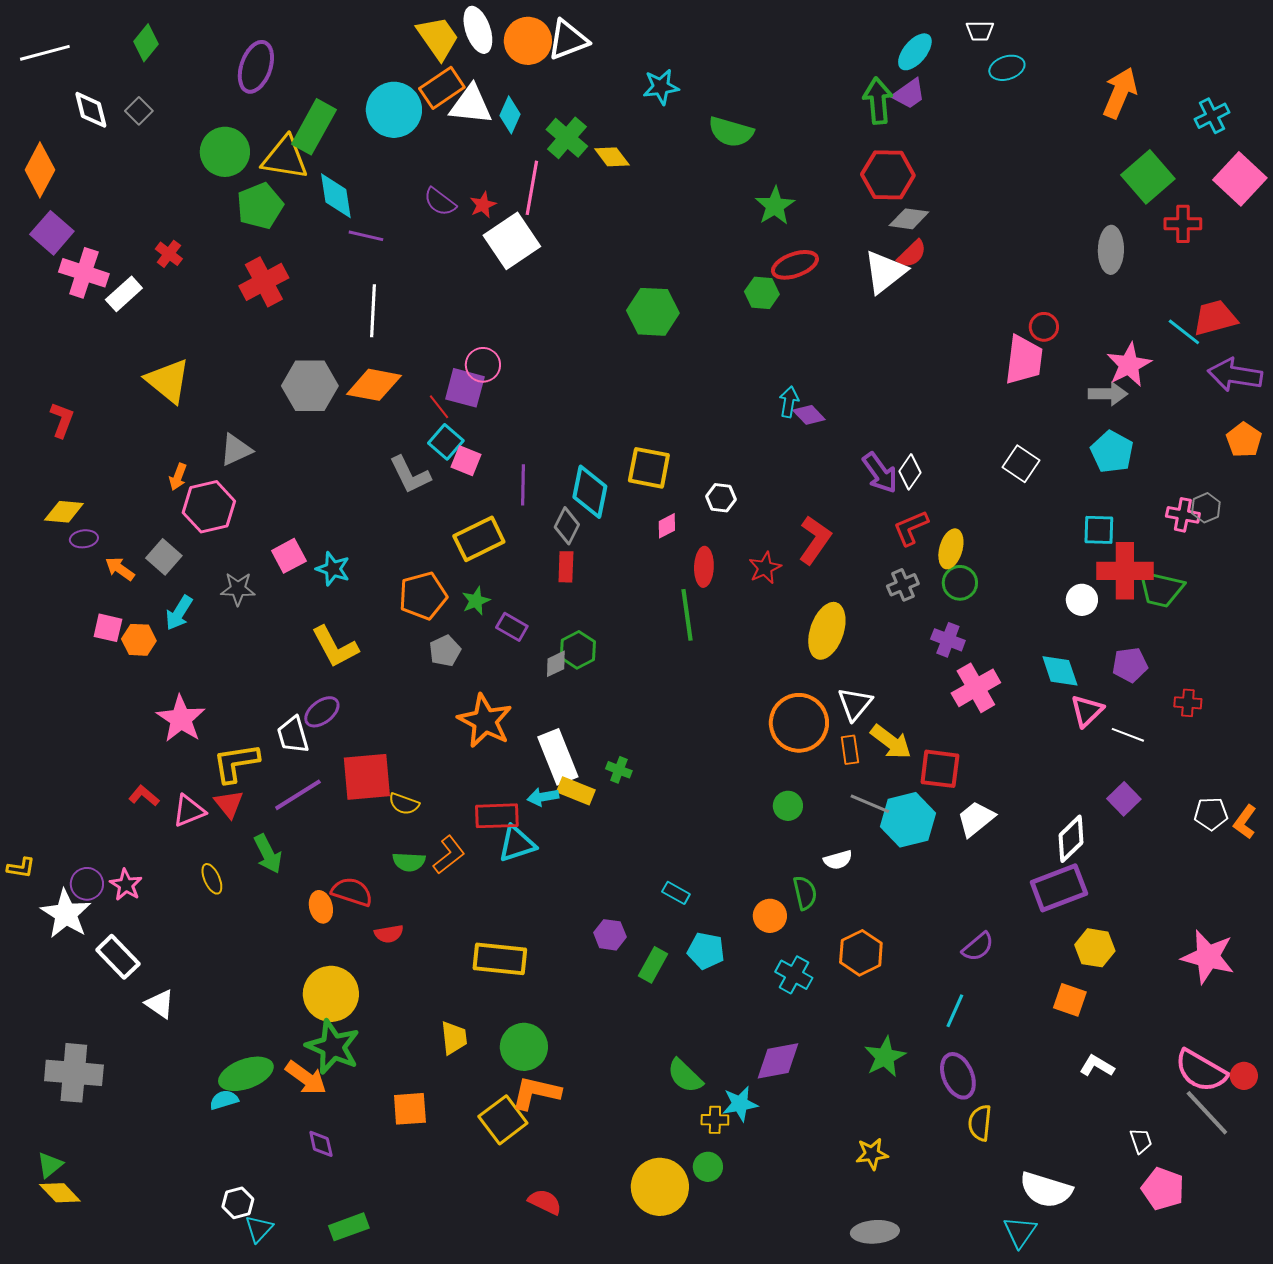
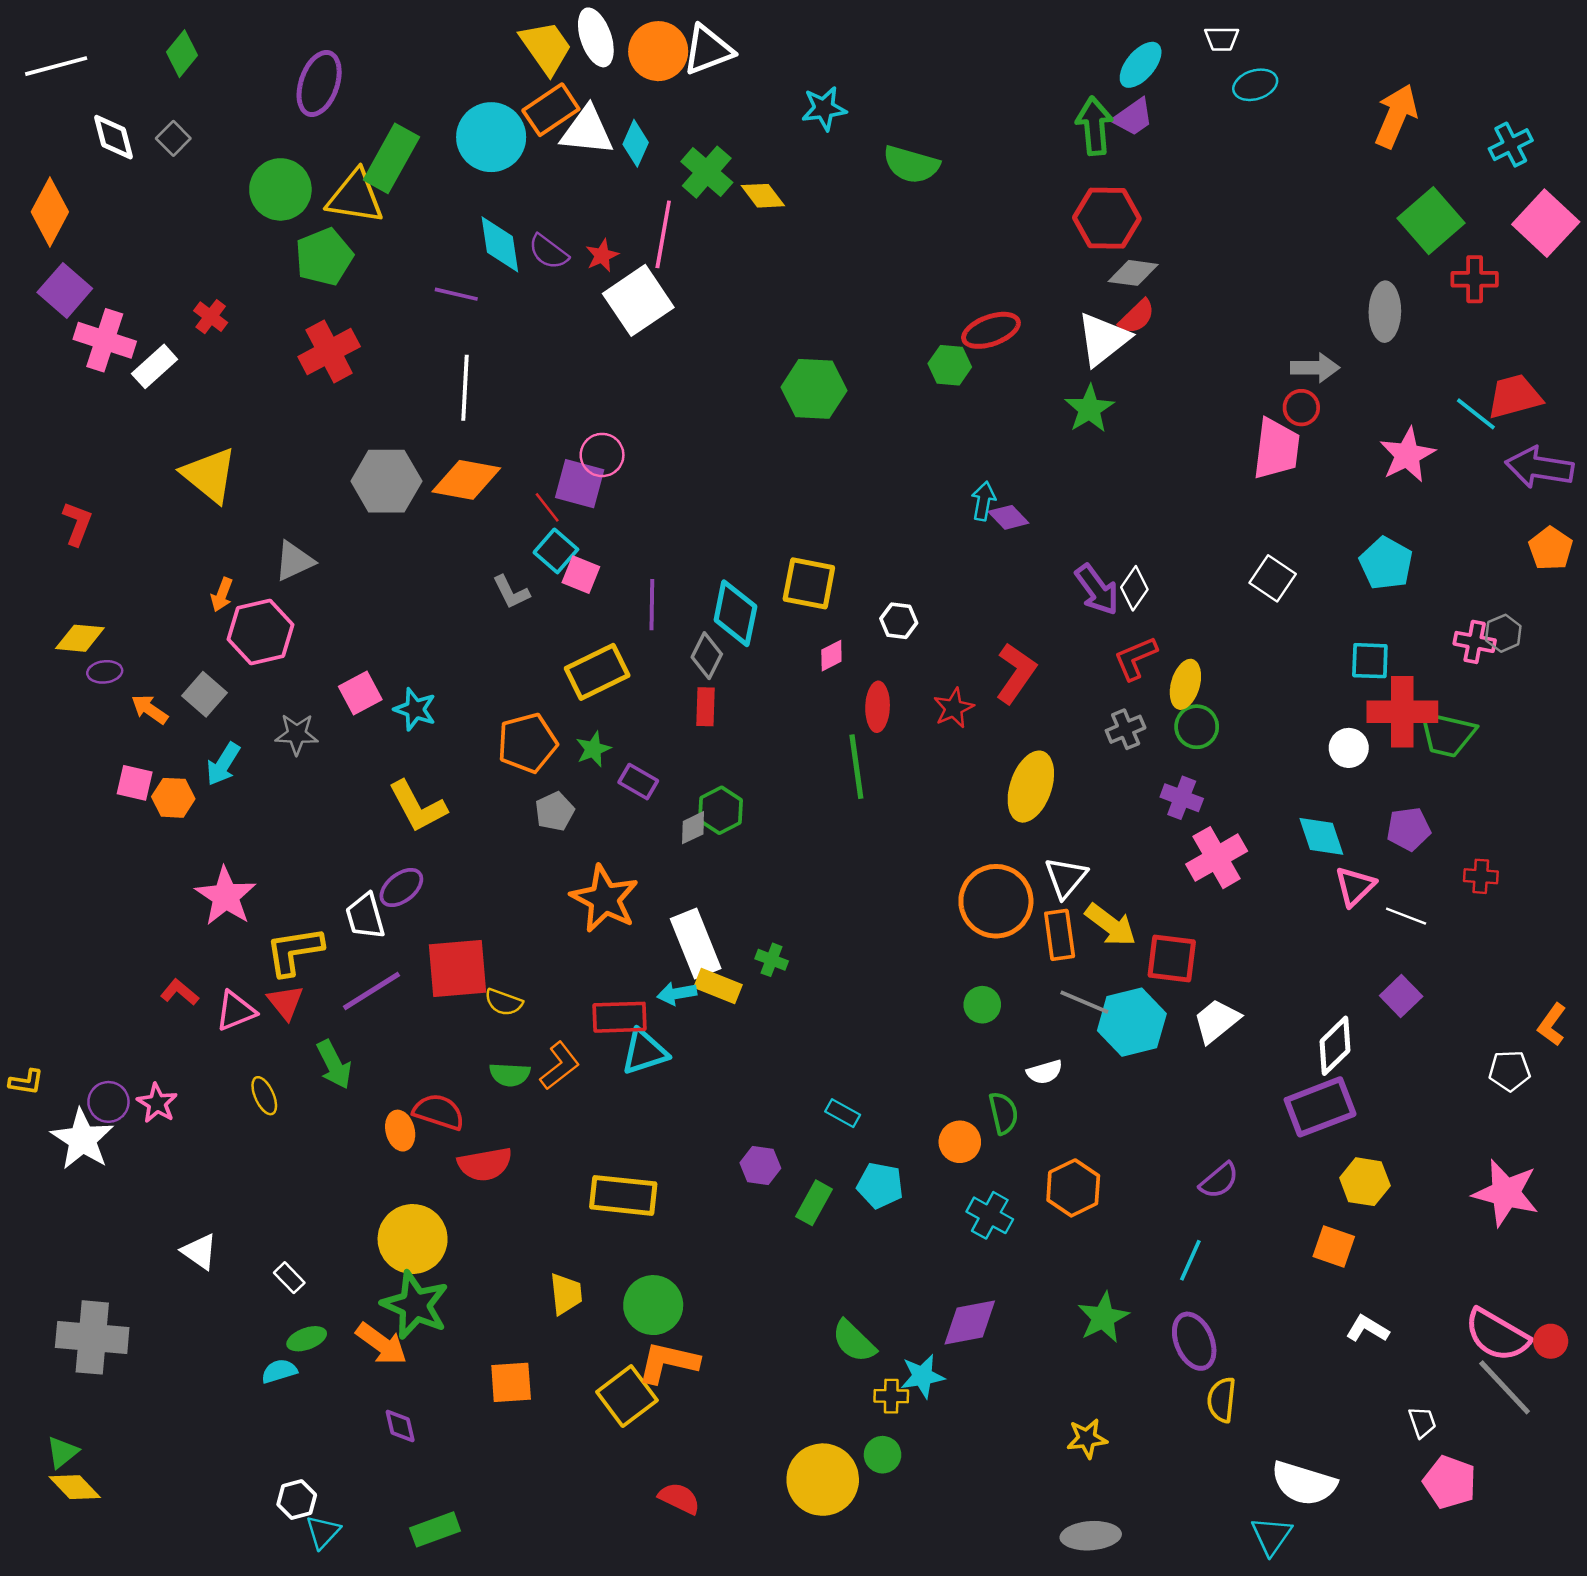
cyan diamond: (336, 196) -> (500, 244), moved
green star: (775, 206) -> (1089, 409), moved
gray arrow: (1108, 394) -> (1315, 368), moved
gray L-shape: (410, 475) -> (511, 592), size x0.7
orange rectangle: (850, 750) -> (1060, 935), size x1.4
white pentagon: (1211, 814) -> (1510, 1071), moved
red semicircle: (389, 934) -> (485, 1164), size x1.5
white rectangle: (118, 957) -> (289, 1278), moved, size x0.6
green ellipse: (246, 1074) -> (307, 1339), size x0.6

